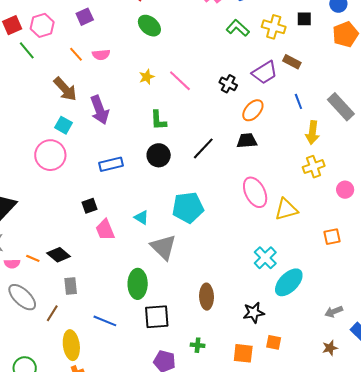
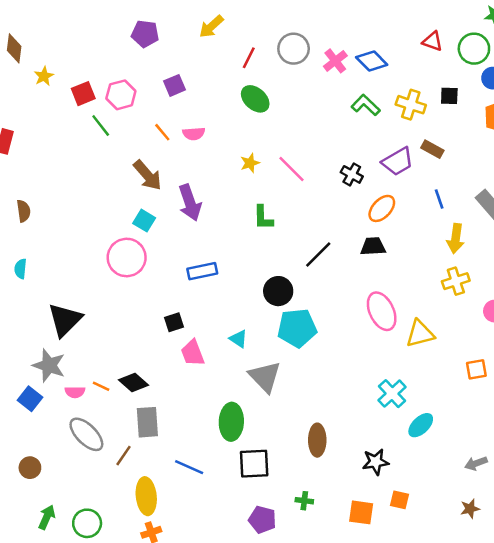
black circle: (159, 155) -> (278, 291), moved
cyan ellipse: (289, 282) -> (421, 425), size x0.7
gray rectangle: (71, 286) -> (147, 422), size x1.4

